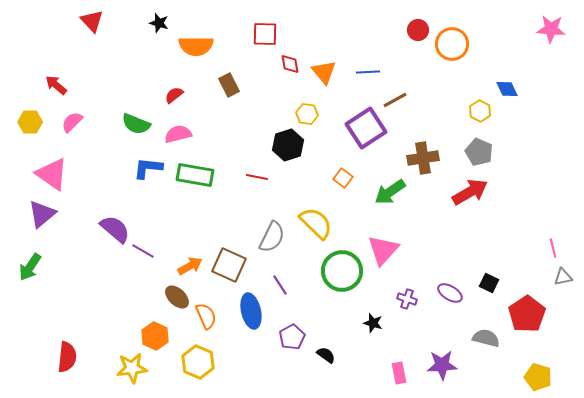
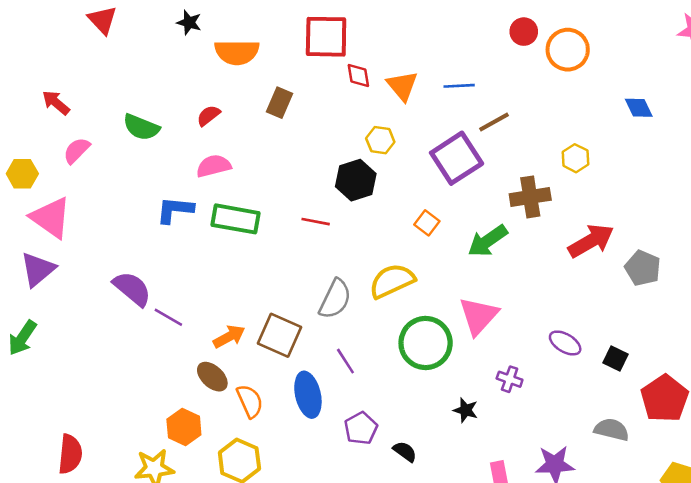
red square: (265, 34) -> (326, 37), size x1.4
brown rectangle: (229, 85) -> (280, 103), turned 50
yellow hexagon: (480, 111) -> (575, 158), moved
yellow hexagon: (30, 122) -> (22, 174), moved
green semicircle: (136, 124) -> (141, 127), moved
gray pentagon: (479, 152) -> (643, 268), moved
yellow semicircle: (316, 223) -> (392, 281), turned -69
purple ellipse: (450, 293) -> (565, 343), moved

